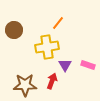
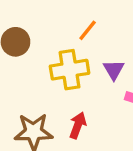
purple triangle: (65, 65) -> (114, 70), moved

